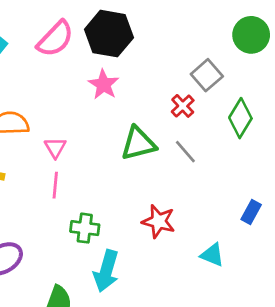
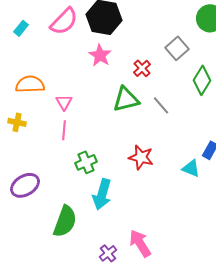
red cross: (183, 106) -> (142, 68), moved
green cross: (85, 228) -> (86, 162), turned -30
cyan triangle: (212, 255) -> (191, 168), moved

